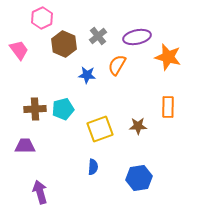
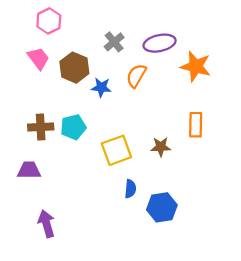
brown hexagon: (64, 44) -> (74, 68), moved
pink trapezoid: (19, 50) -> (38, 58), moved
blue semicircle: (93, 167) -> (130, 189), moved

